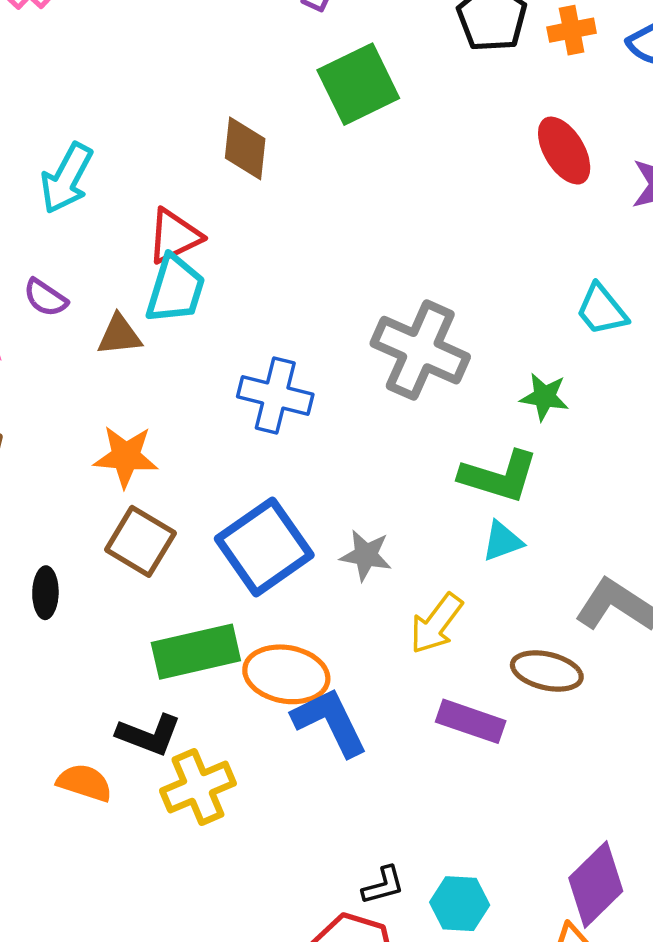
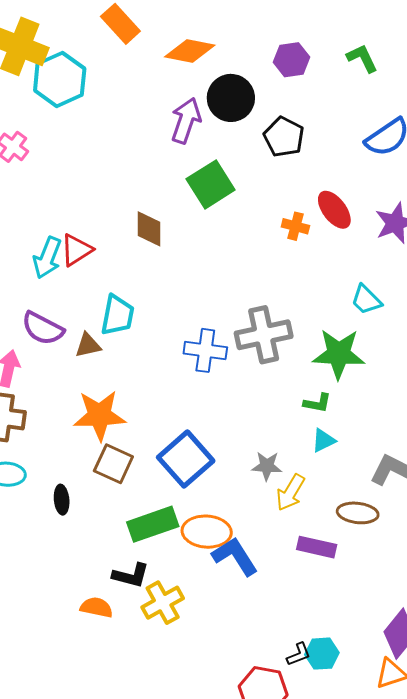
orange cross: (572, 30) -> (295, 226), moved, turned 32
red triangle: (174, 236) -> (76, 250), moved
purple semicircle: (45, 298) -> (43, 328), size x1.6
gray cross: (420, 350) -> (264, 335), turned -30
blue cross: (275, 395) -> (205, 350), moved
green star: (544, 397) -> (339, 354), size x1.8
orange star: (126, 456) -> (99, 415), size x1.4
green L-shape: (499, 476) -> (317, 403), size x0.6
gray star: (366, 555) -> (267, 466), moved
black L-shape: (383, 885) -> (299, 654), moved

